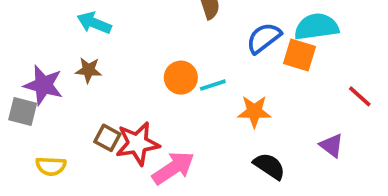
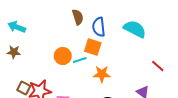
cyan semicircle: (316, 27) -> (135, 29), turned 35
blue semicircle: (264, 38) -> (99, 27), moved, turned -60
orange square: (300, 55) -> (93, 47), moved

